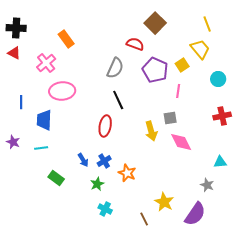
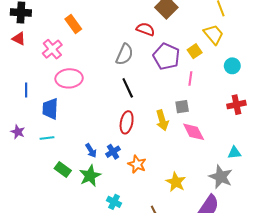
red ellipse: (105, 126) -> (127, 122), moved
green star: (97, 184) -> (90, 176), moved, size x1.5
gray star: (207, 185) -> (221, 177), size x1.6
yellow star: (164, 202) -> (176, 182), moved

